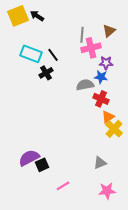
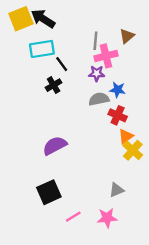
black arrow: (37, 16) -> (43, 19), size x1.5
cyan rectangle: (31, 54) -> (42, 49), moved, turned -30
purple star: (106, 63) -> (97, 73), moved
purple semicircle: (29, 158) -> (55, 146), moved
black square: (42, 165) -> (49, 192), size x1.5
pink star: (107, 191) -> (107, 218), moved

